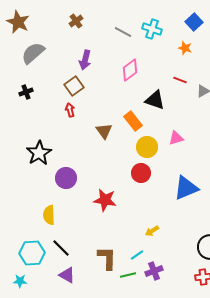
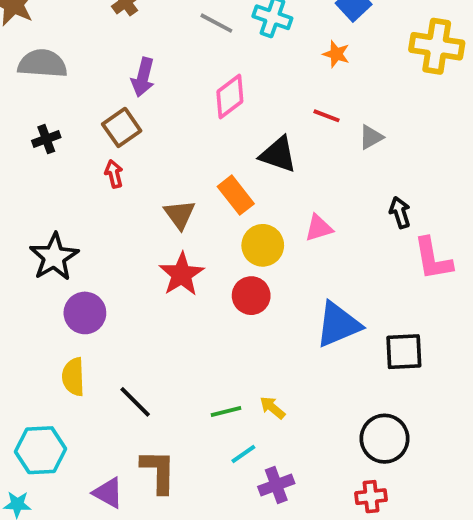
gray semicircle: (33, 53) -> (42, 64), turned 45
black cross: (26, 92) -> (46, 139), moved
purple circle: (66, 178) -> (85, 313), moved
red star: (105, 200) -> (182, 274), moved, turned 30
yellow arrow: (152, 231) -> (272, 408), turned 72
black line: (61, 248) -> (135, 402), moved
brown L-shape: (107, 258) -> (158, 471), moved
green line: (128, 275) -> (226, 412), moved

